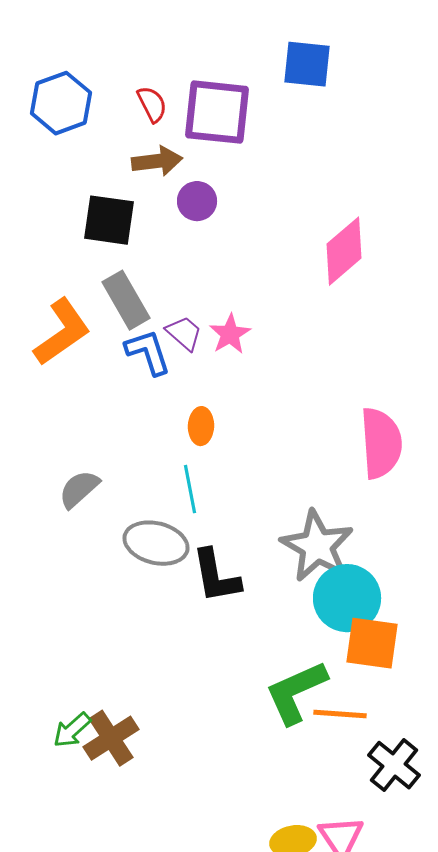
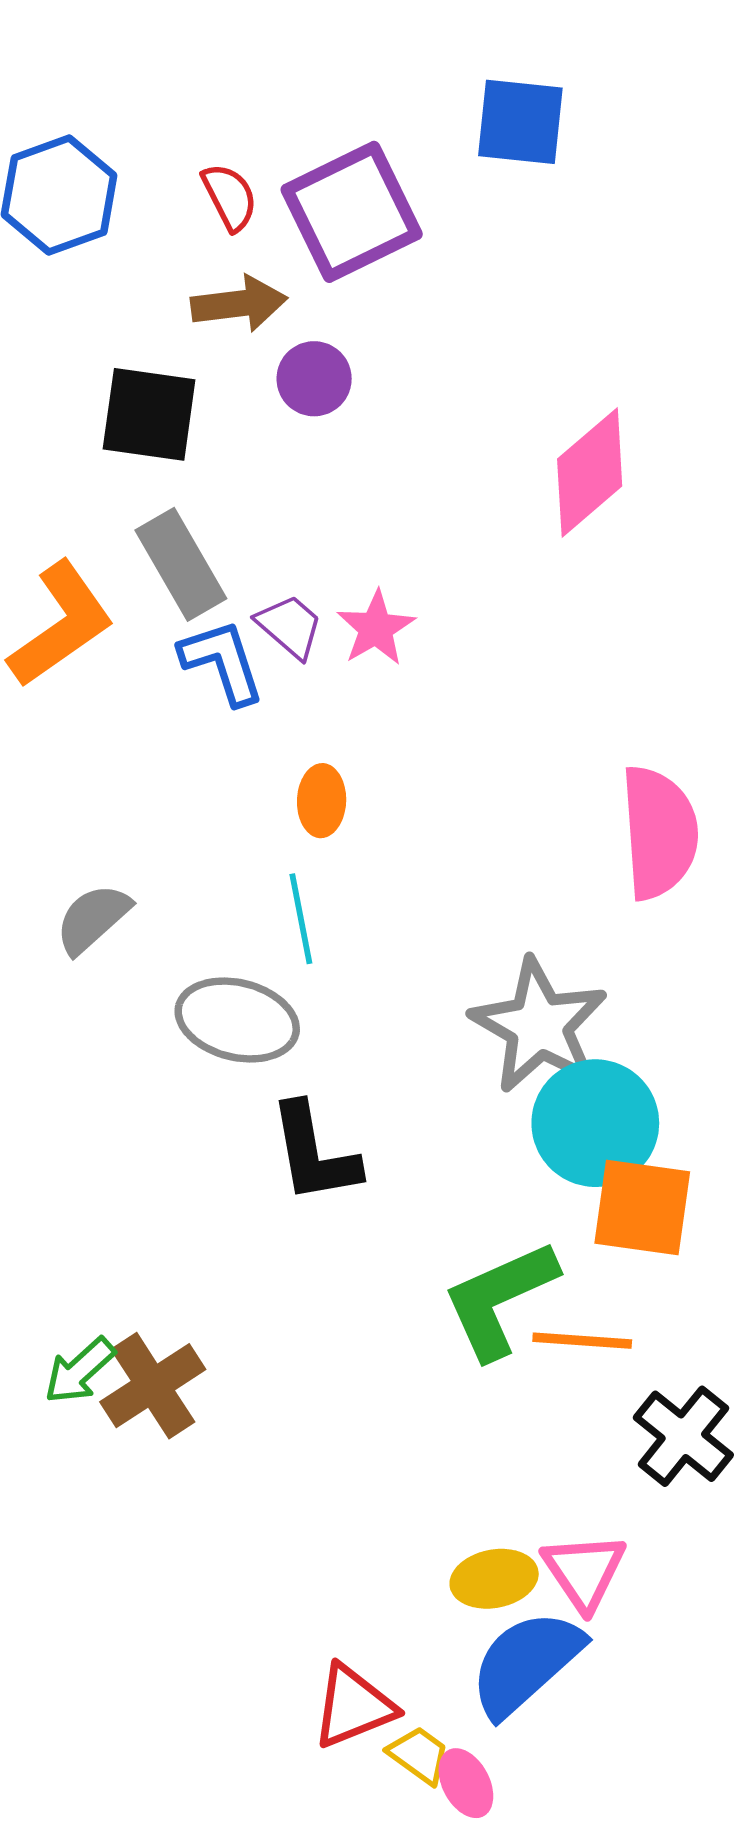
purple square: (217, 112) -> (352, 212), turned -32
black L-shape: (216, 576) -> (314, 1153), moved

